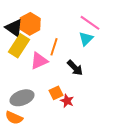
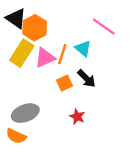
black triangle: (14, 28) -> (16, 18), moved
cyan triangle: (86, 39) -> (83, 48), moved, turned -35
pink triangle: (39, 61) -> (45, 58), moved
orange square: (56, 93) -> (65, 83), moved

